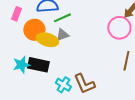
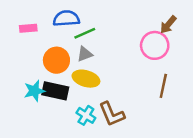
pink rectangle: (16, 14) -> (28, 28), turned 64
orange circle: (34, 30) -> (56, 60), moved
yellow ellipse: (47, 40) -> (86, 79), moved

